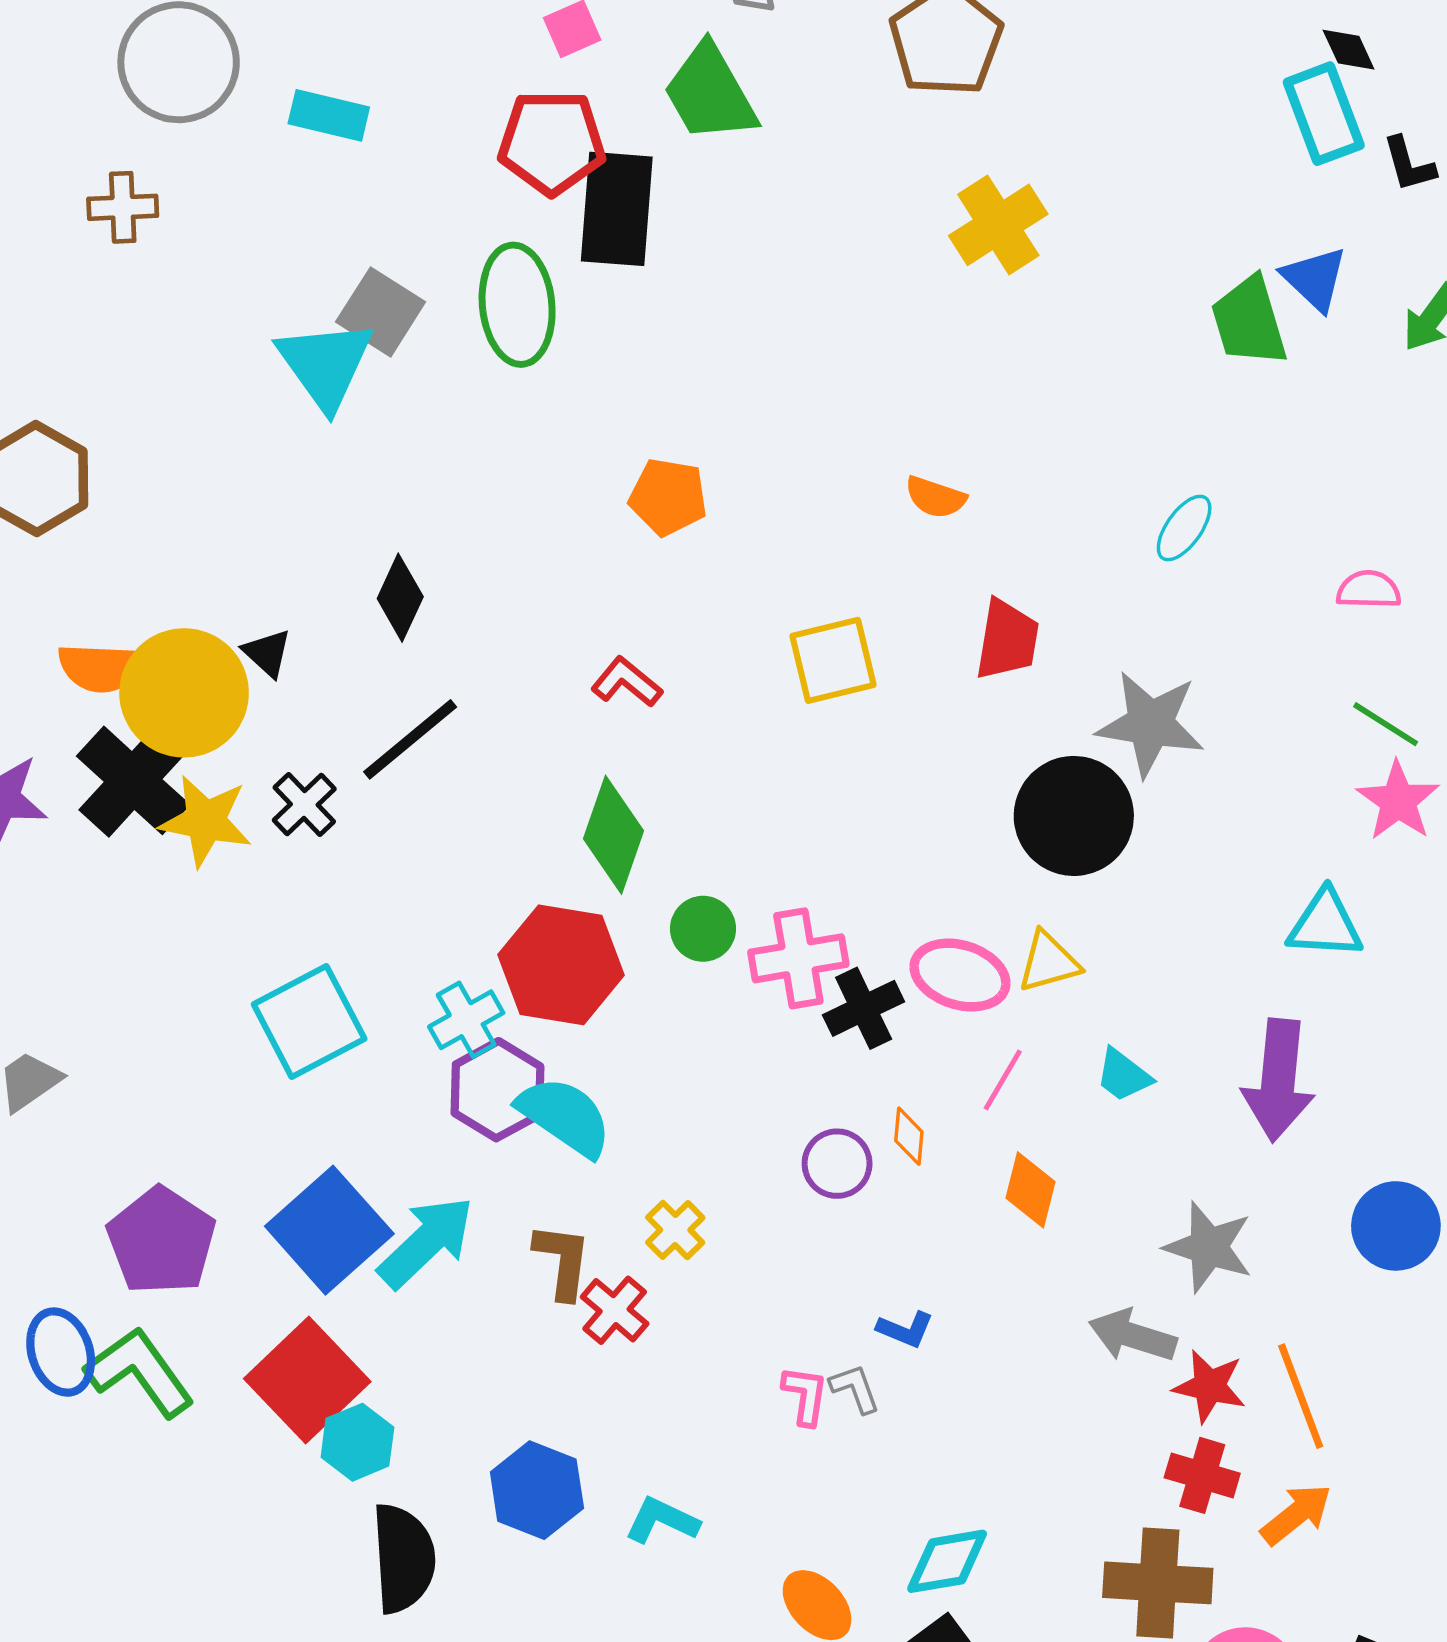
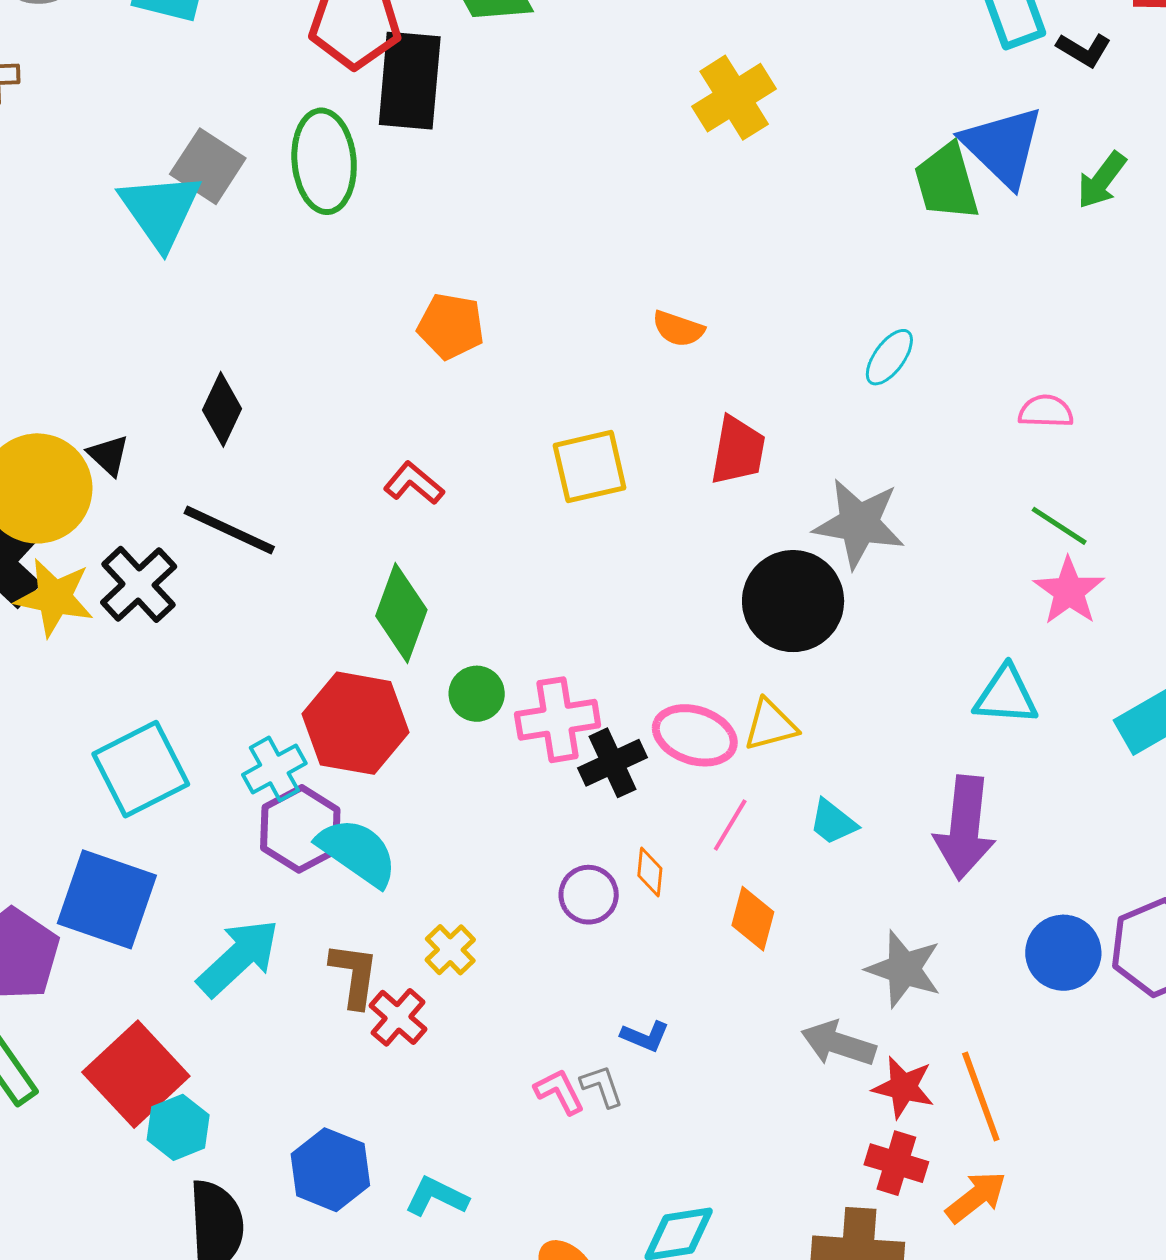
black L-shape: (1409, 164) -> (1084, 50), turned -44
blue triangle: (1315, 279) -> (1003, 146), size x1.5
black line: (410, 739) -> (229, 530), turned 64
black cross: (304, 805) -> (139, 584), size x1.4
blue square: (329, 1230) -> (107, 899), moved, turned -30
pink L-shape: (805, 1395) -> (559, 1092), turned -36

